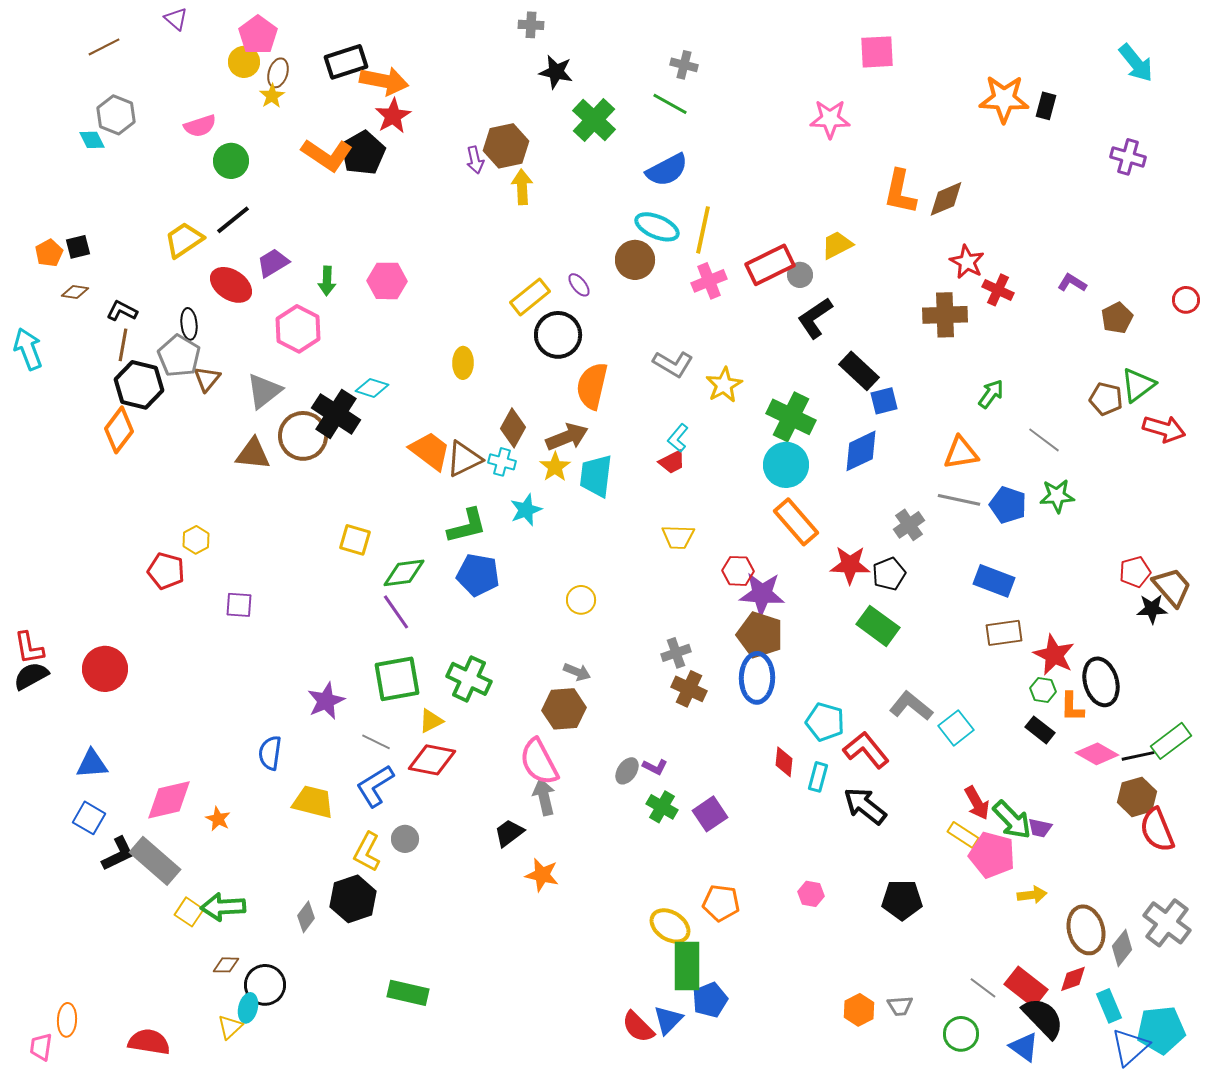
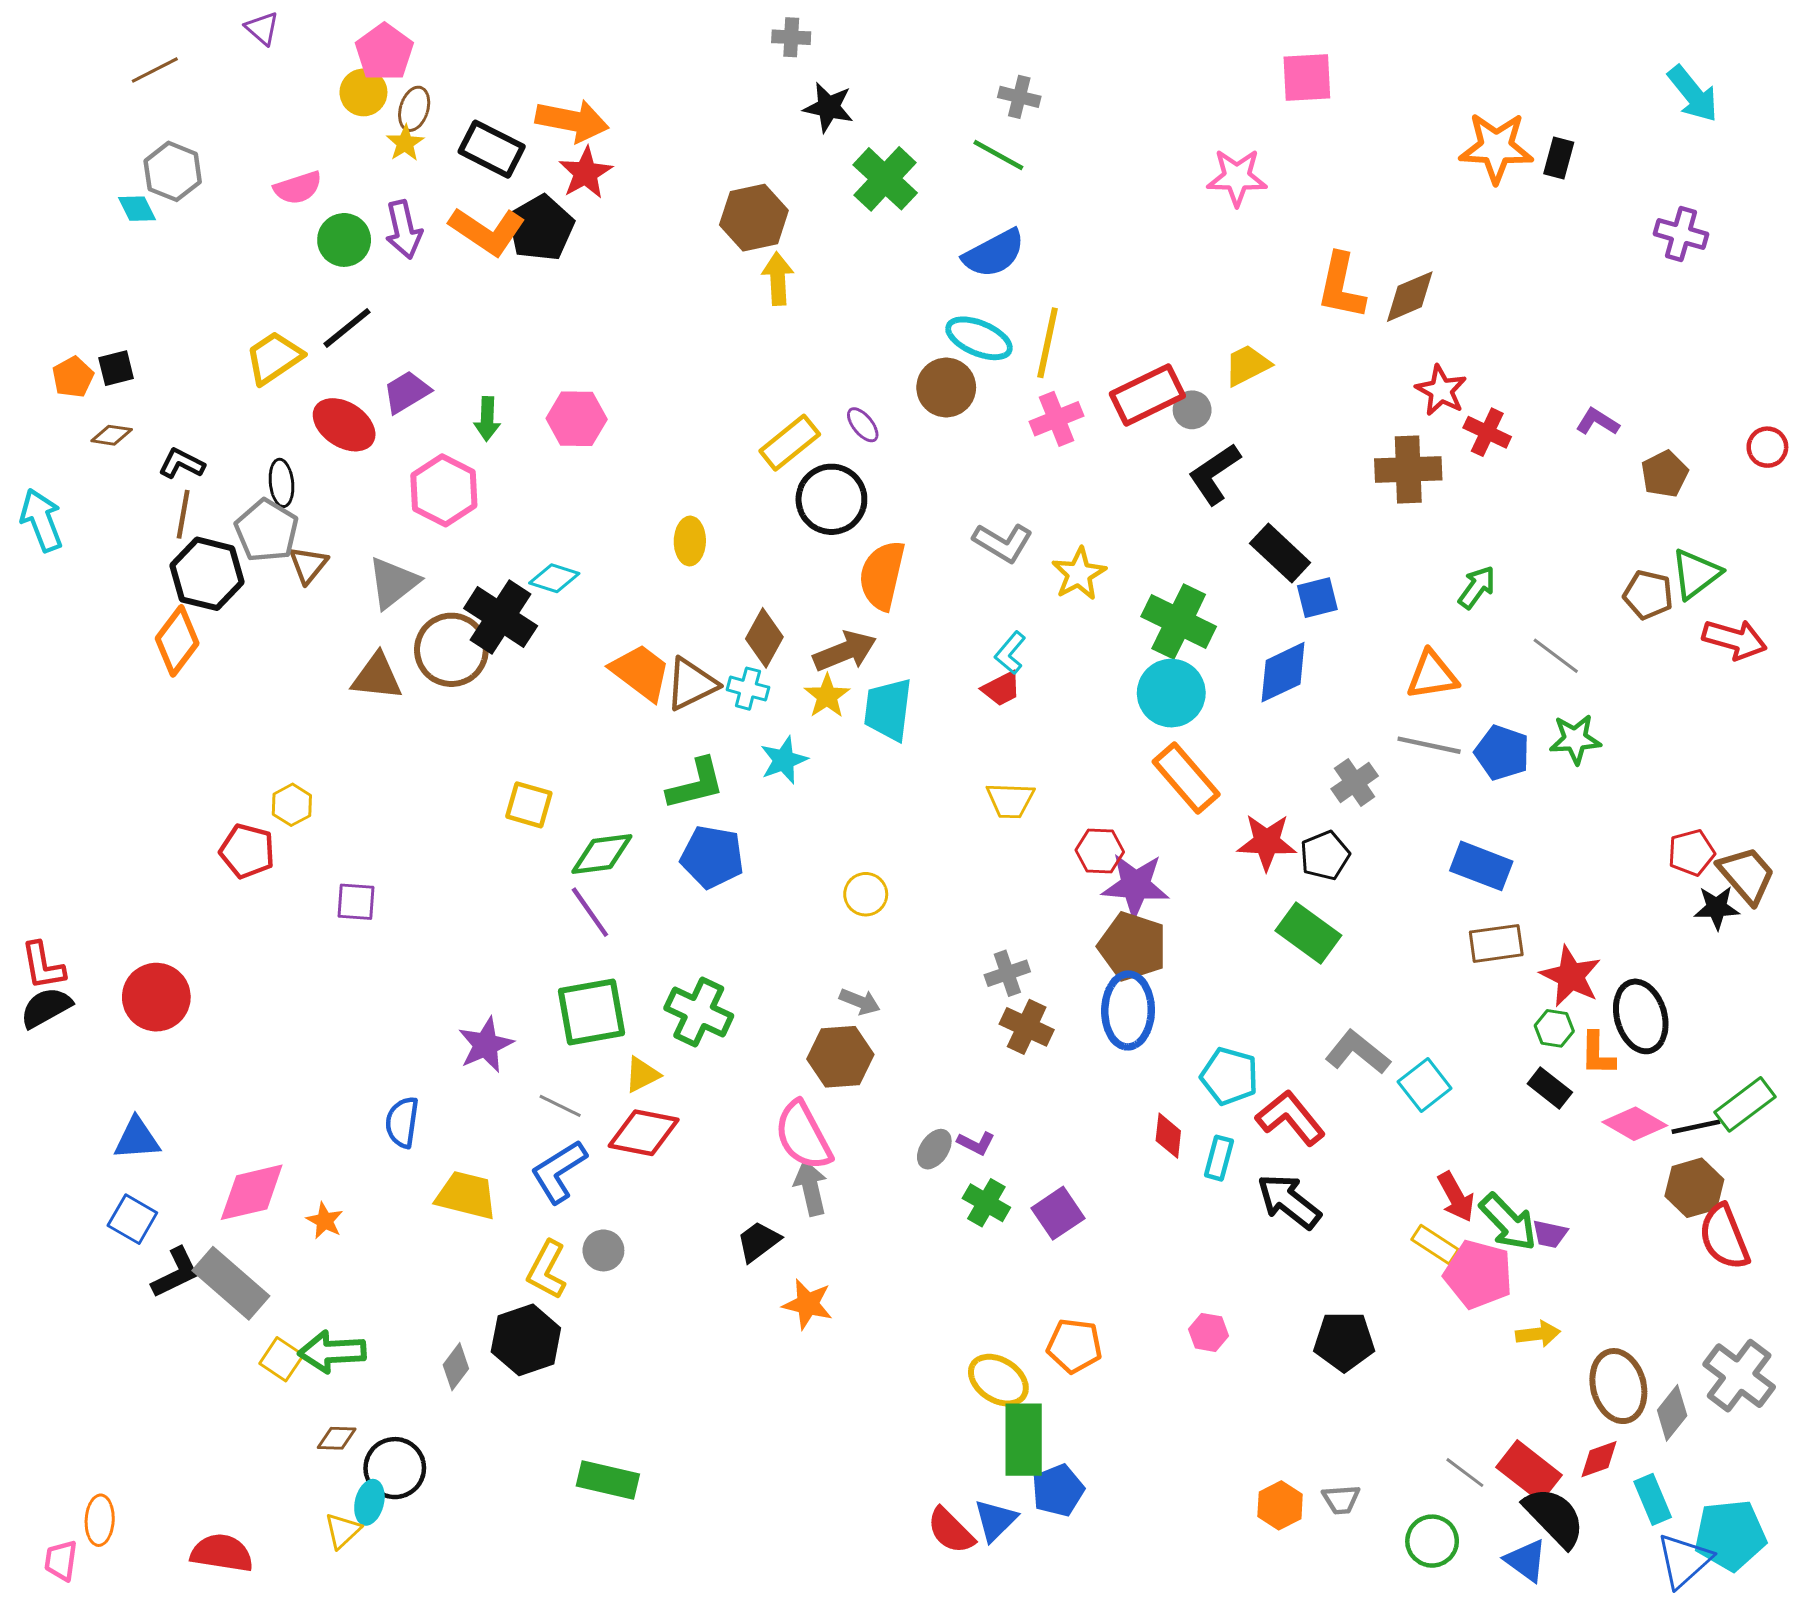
black rectangle: (346, 62) -> (492, 149), moved, turned 45
purple arrow: (475, 160) -> (404, 230), moved, size x1.4

